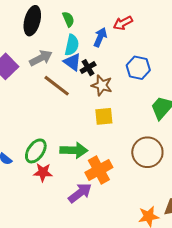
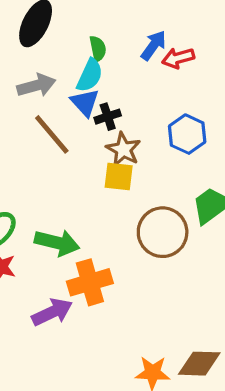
green semicircle: (68, 19) -> (98, 49), moved
blue arrow: (100, 37) -> (154, 45), moved
yellow square: (104, 116) -> (119, 177), moved
brown circle: (147, 152) -> (163, 232), moved

